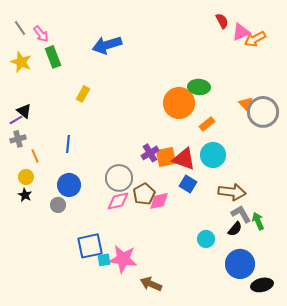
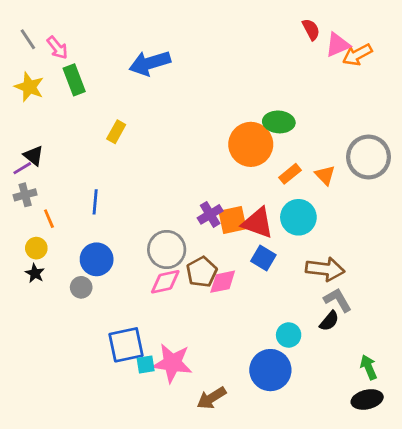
orange triangle: (246, 104) -> (325, 175), moved
green arrow: (258, 221) -> (369, 367), moved
blue circle: (240, 264) -> (270, 370), moved
brown arrow: (151, 284) -> (212, 398), turned -55

